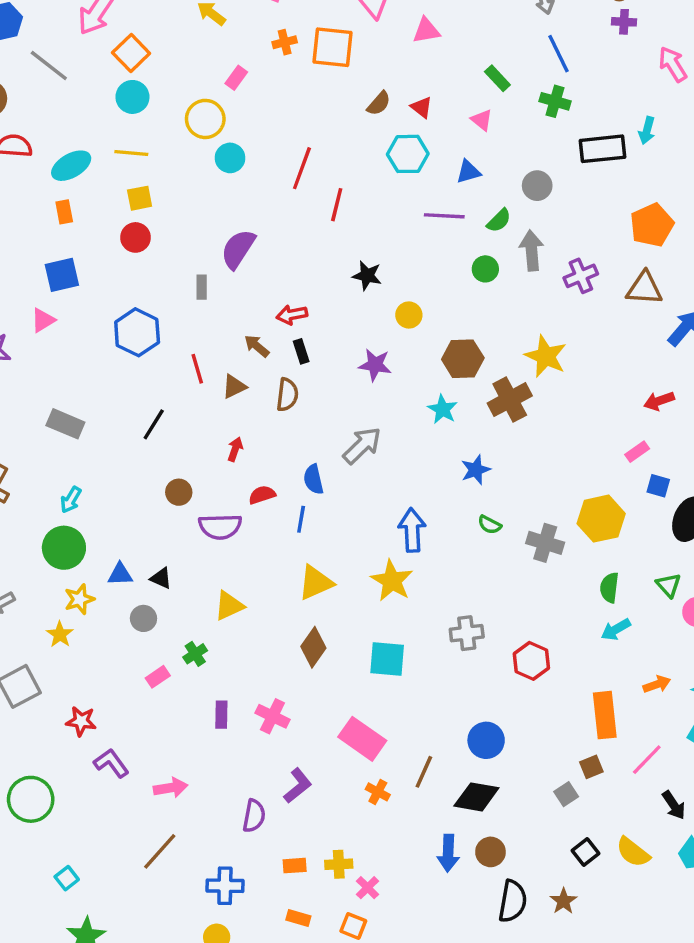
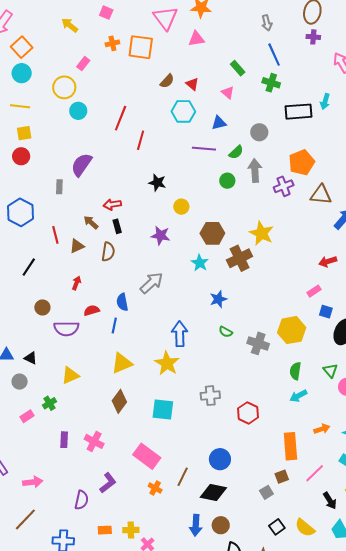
orange pentagon: (652, 225) -> (302, 163), moved

